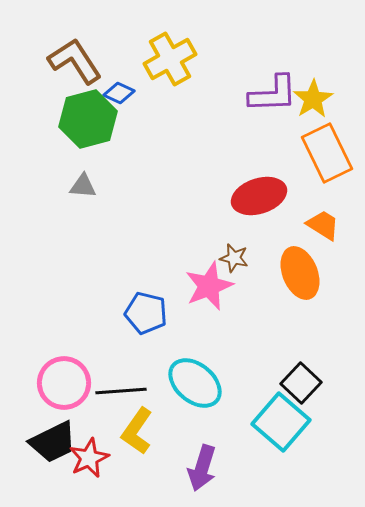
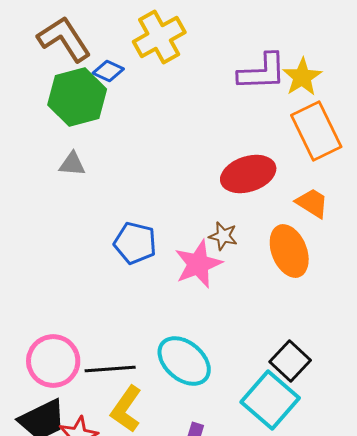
blue pentagon: (146, 313) -> (135, 243), moved

